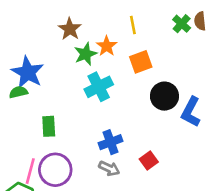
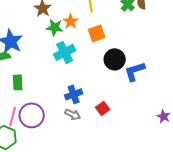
green star: (86, 54) -> (55, 27), turned 30
blue L-shape: (191, 112) -> (135, 71), turned 45
green rectangle: (49, 126) -> (18, 82), moved

